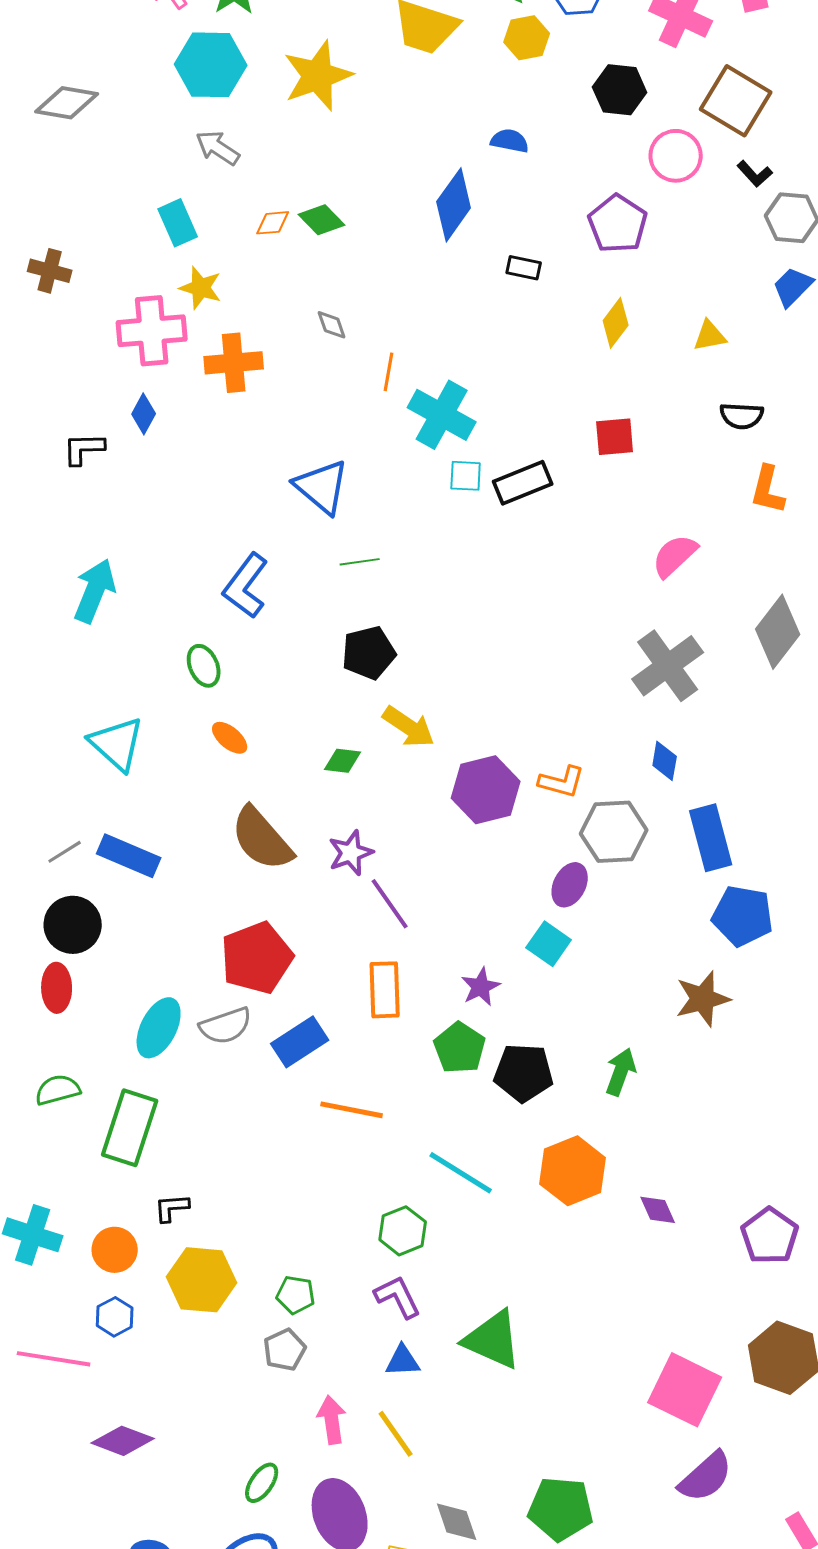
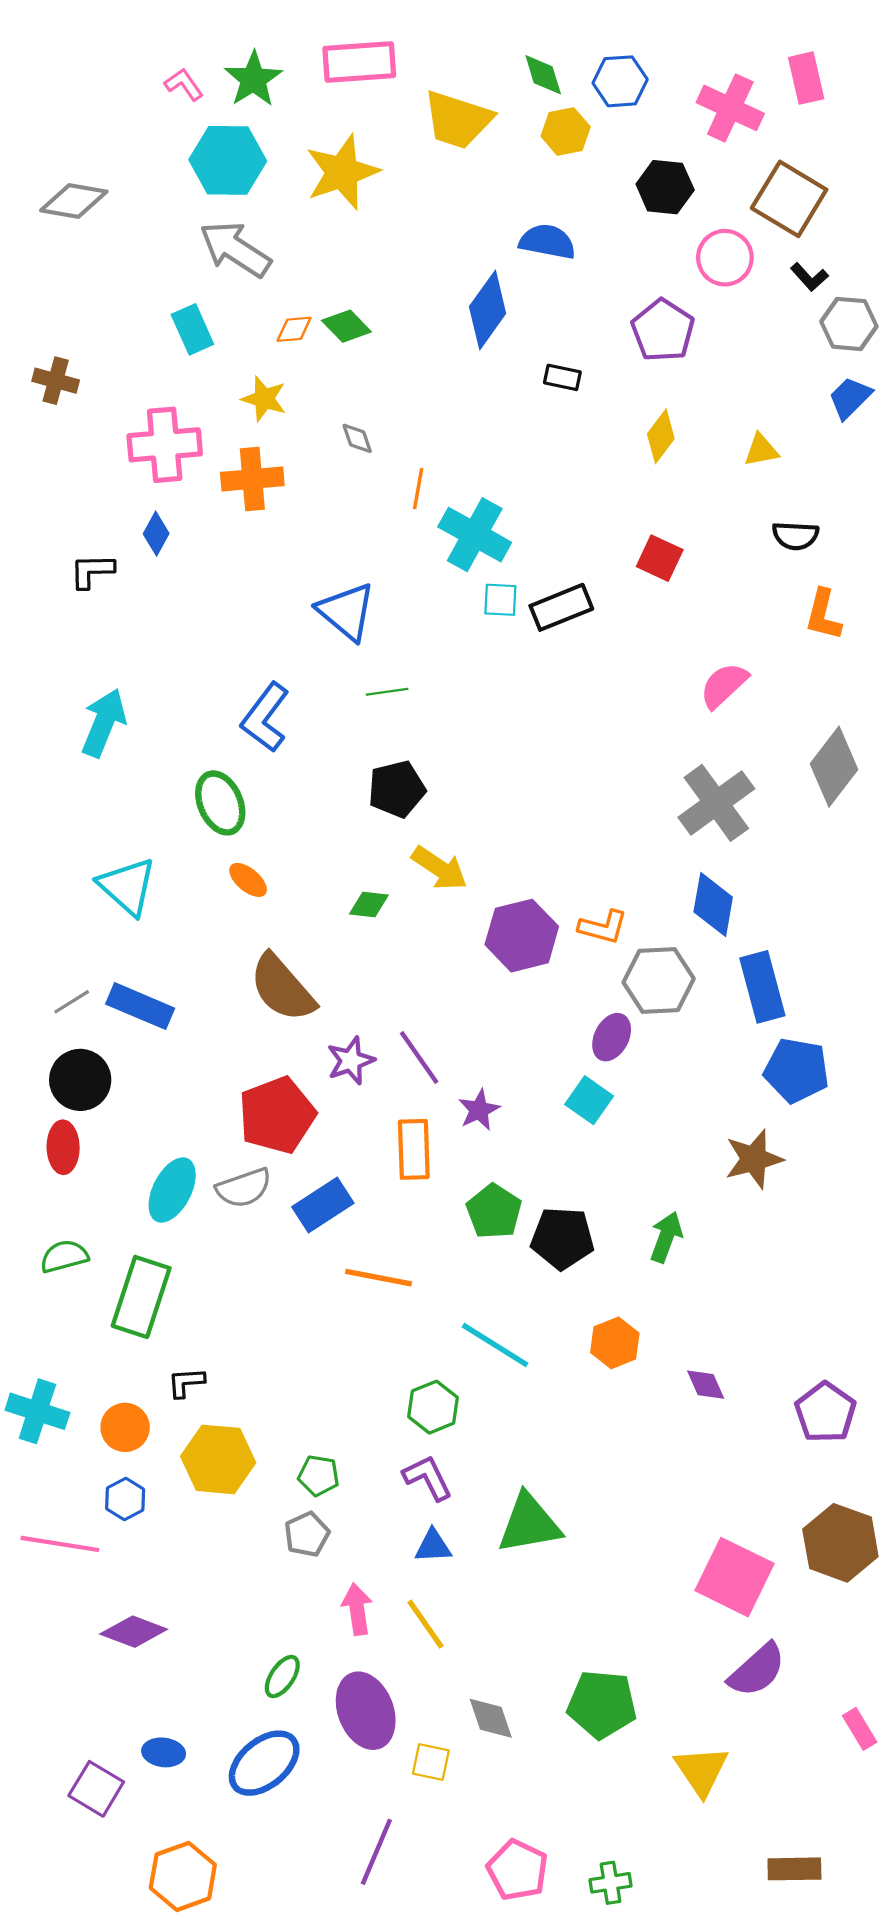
blue semicircle: (510, 141) -> (547, 242), size x1.4
gray arrow: (218, 148) -> (235, 249), size x1.5
yellow star: (201, 288) -> (264, 399), moved
red square: (615, 437) -> (660, 558), turned 30
green ellipse: (204, 666) -> (220, 803), size x1.4
blue diamond: (665, 761) -> (713, 905), size x1.5
purple star: (351, 853) -> (351, 1061), moved
purple star: (481, 987) -> (479, 1110), moved
orange hexagon: (573, 1171) -> (615, 1343), size x0.7
green triangle: (493, 1340) -> (529, 1524), turned -34

